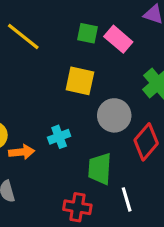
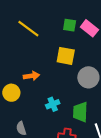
cyan cross: (59, 137) -> (53, 104), moved
orange arrow: (22, 152) -> (31, 76), moved

